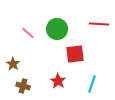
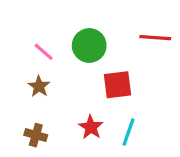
brown star: (13, 64) -> (39, 86), moved
cyan line: (92, 84) -> (129, 132), moved

